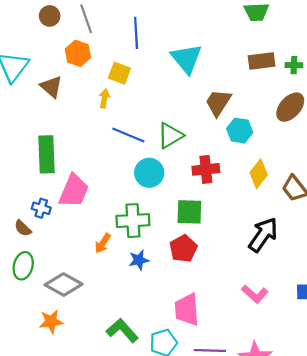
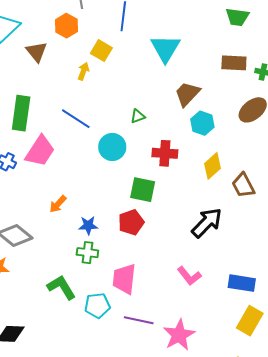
blue line: (128, 135) -> (76, 119), moved
green triangle: (170, 135) -> (138, 116), size x0.6
green cross: (133, 221) -> (87, 253), moved, size x0.7

